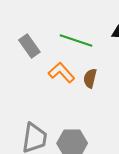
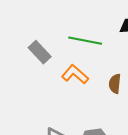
brown semicircle: (90, 78) -> (115, 84), moved

